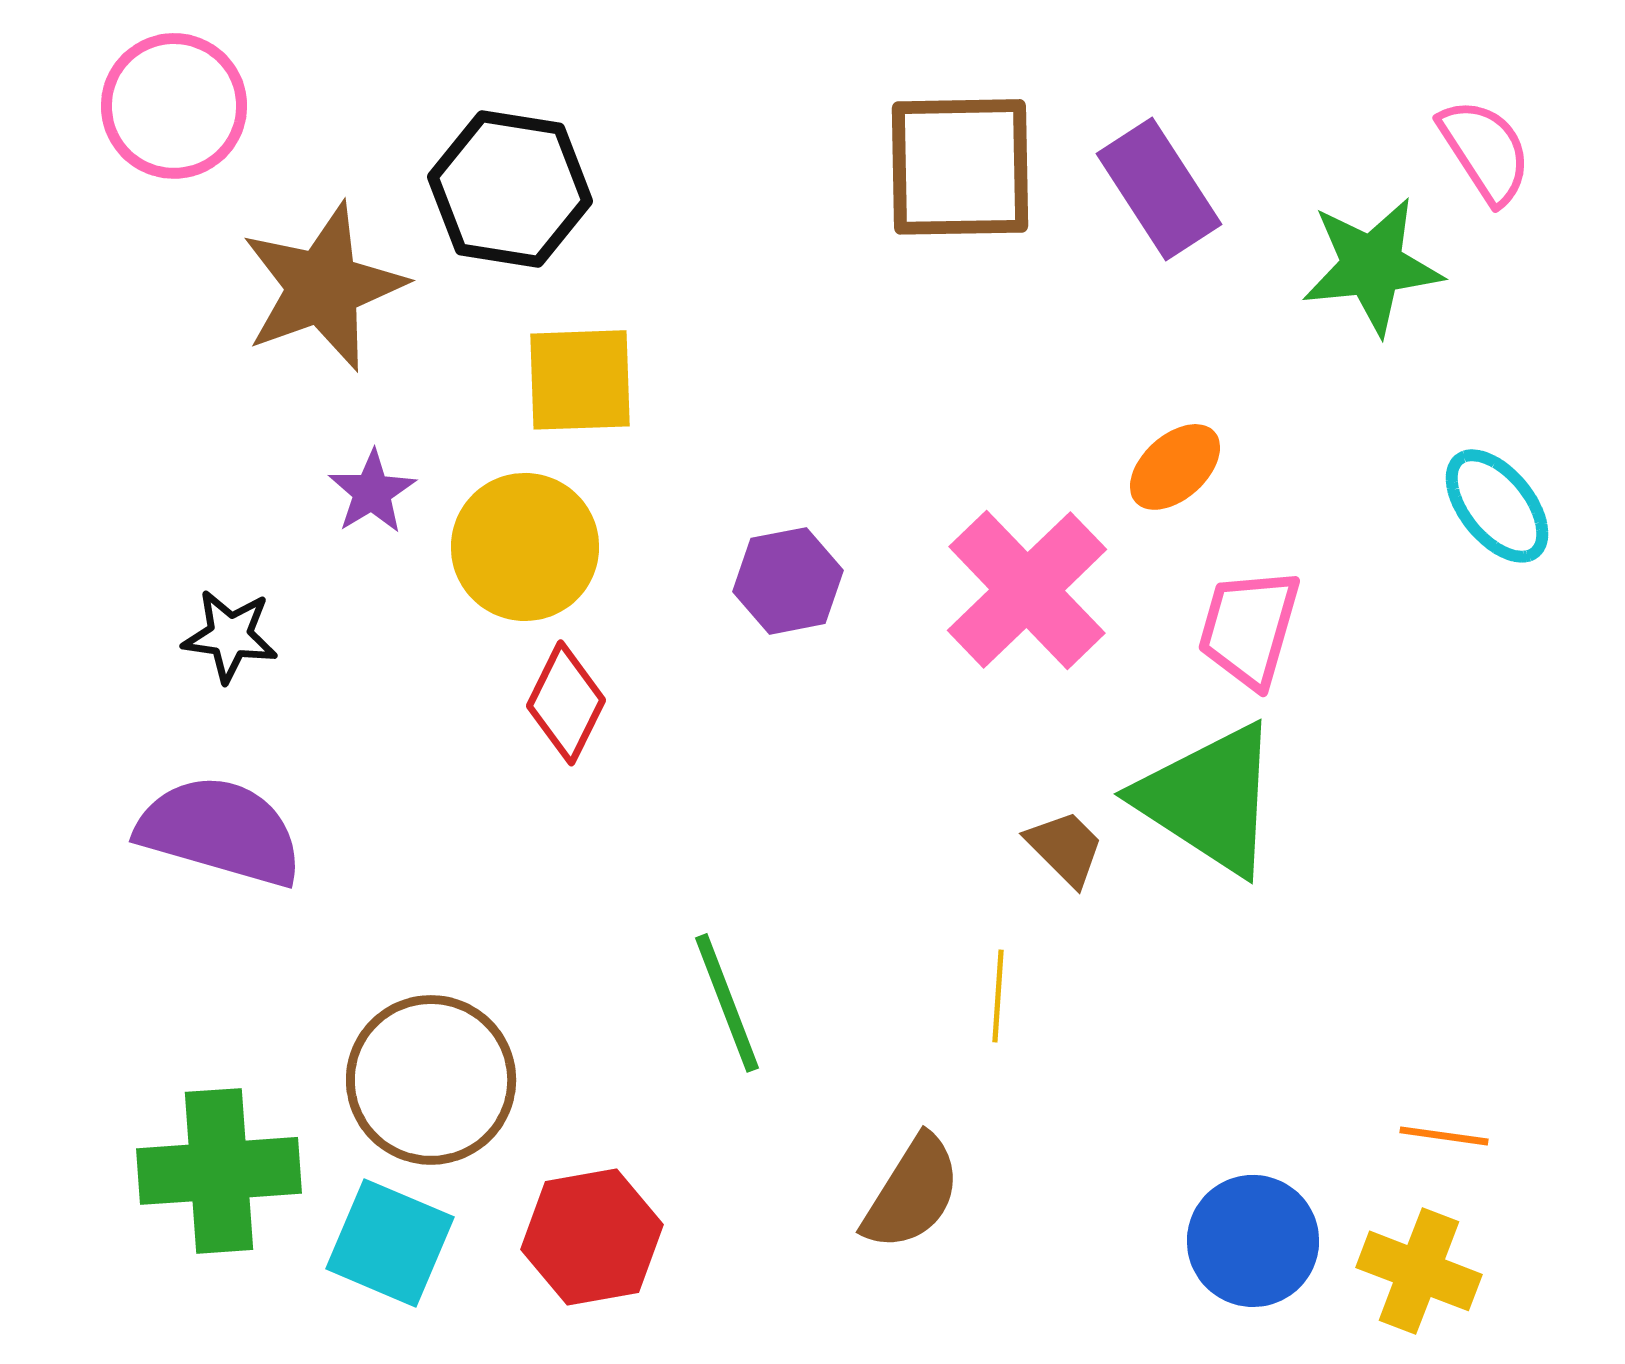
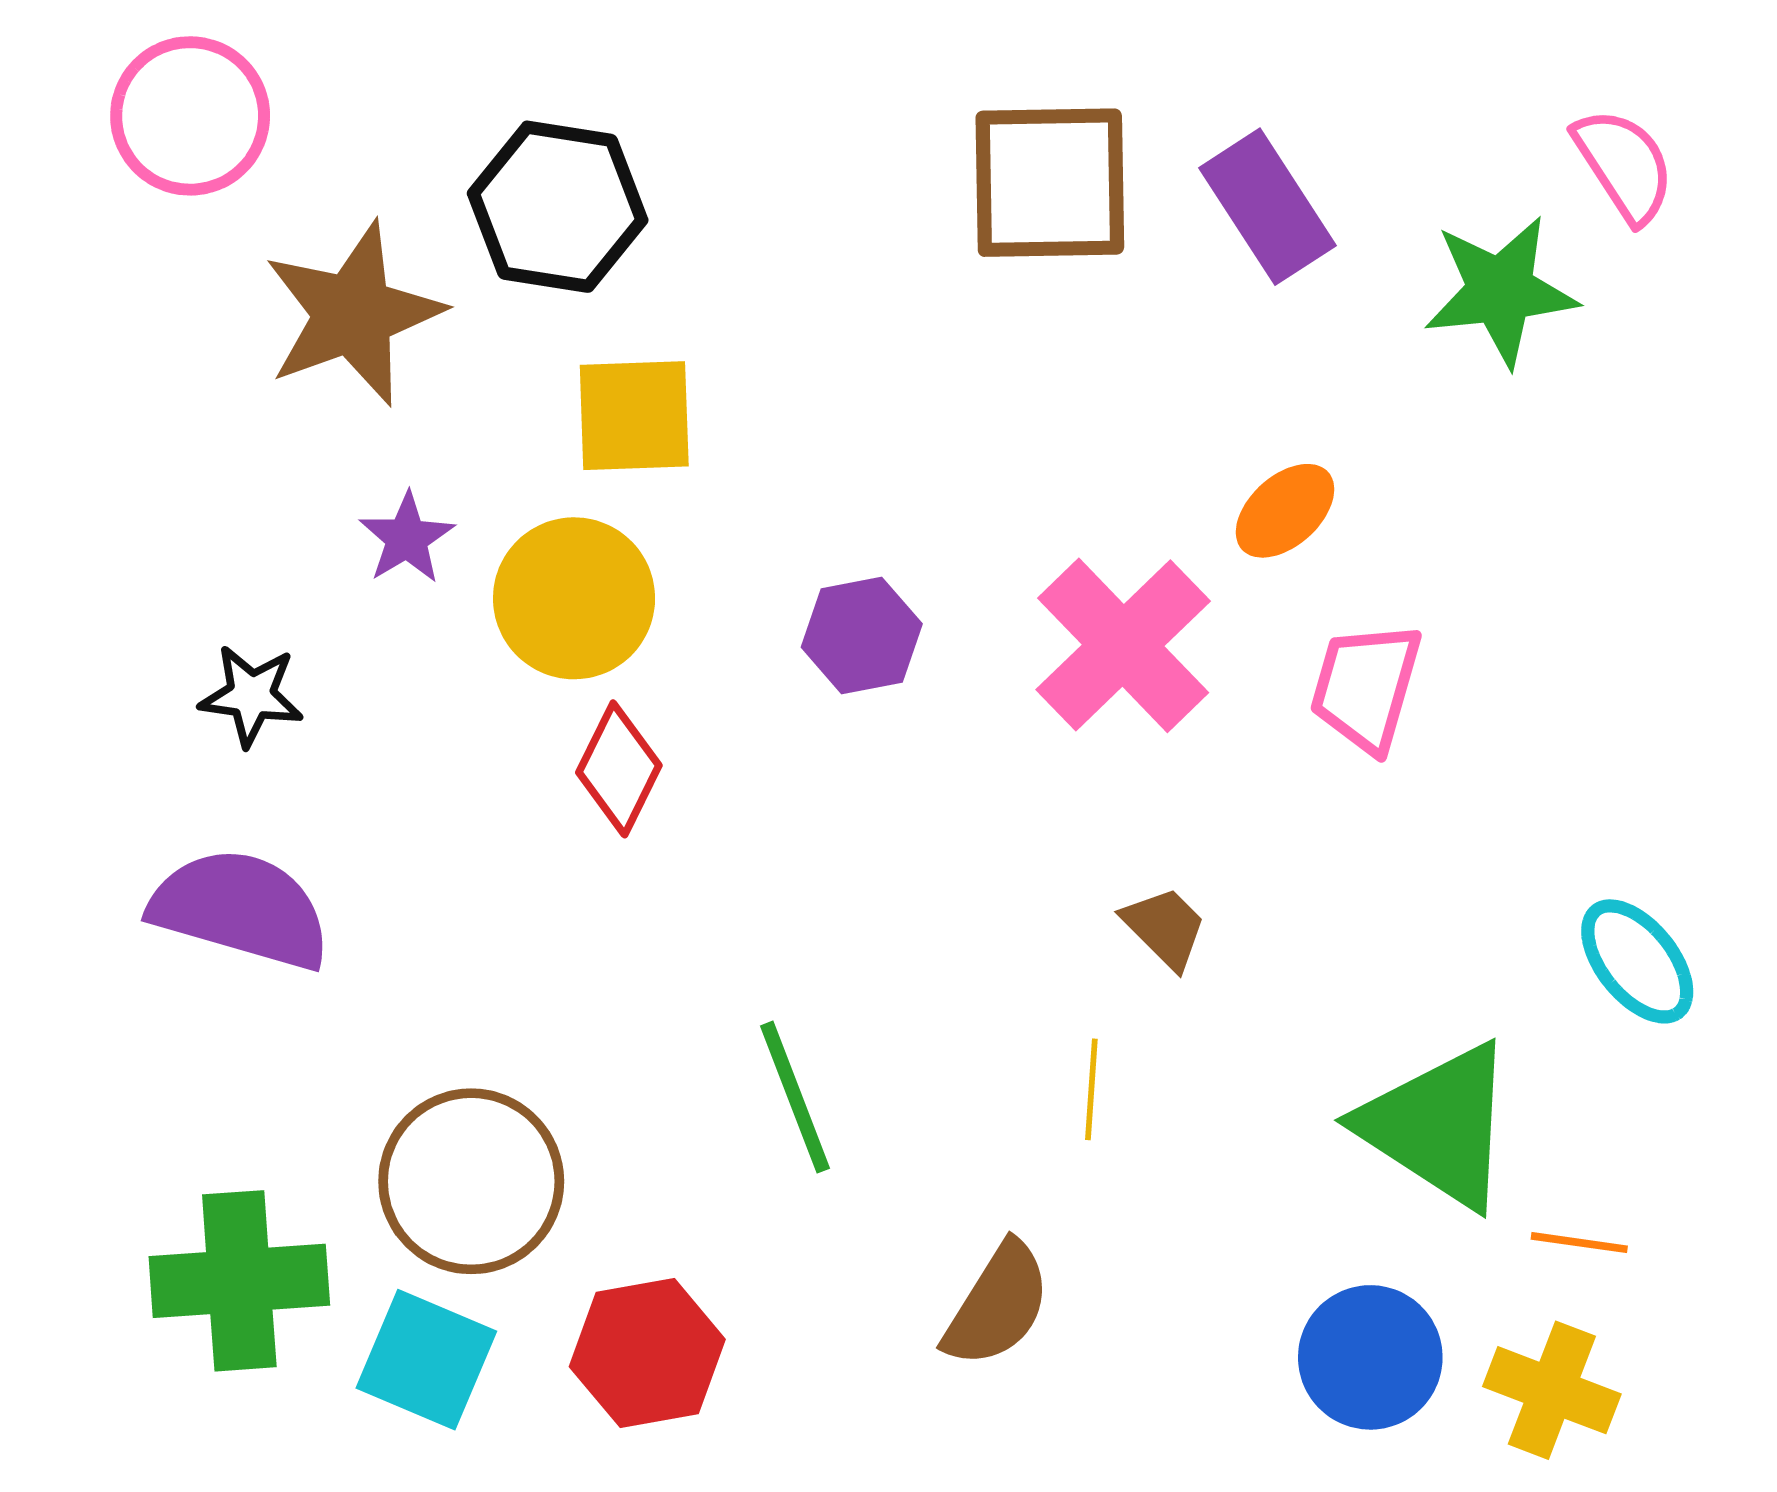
cyan ellipse: (1497, 506) -> (1637, 961), moved
green triangle: (1209, 799) -> (1438, 1126), moved

